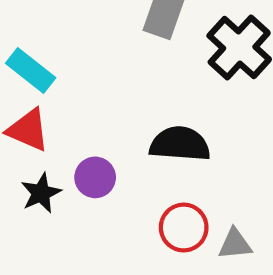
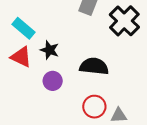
black star: (41, 193) -> (50, 50), moved, turned -30

